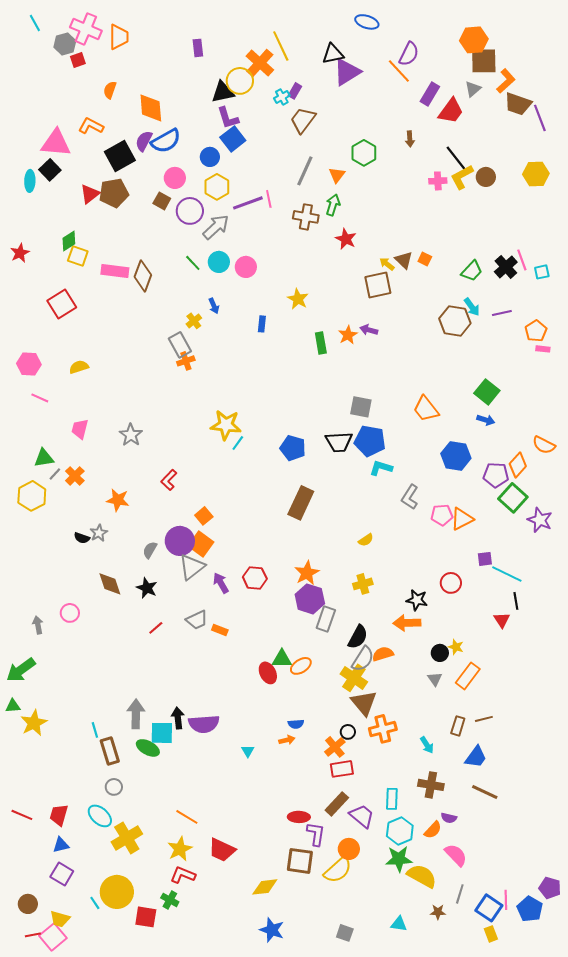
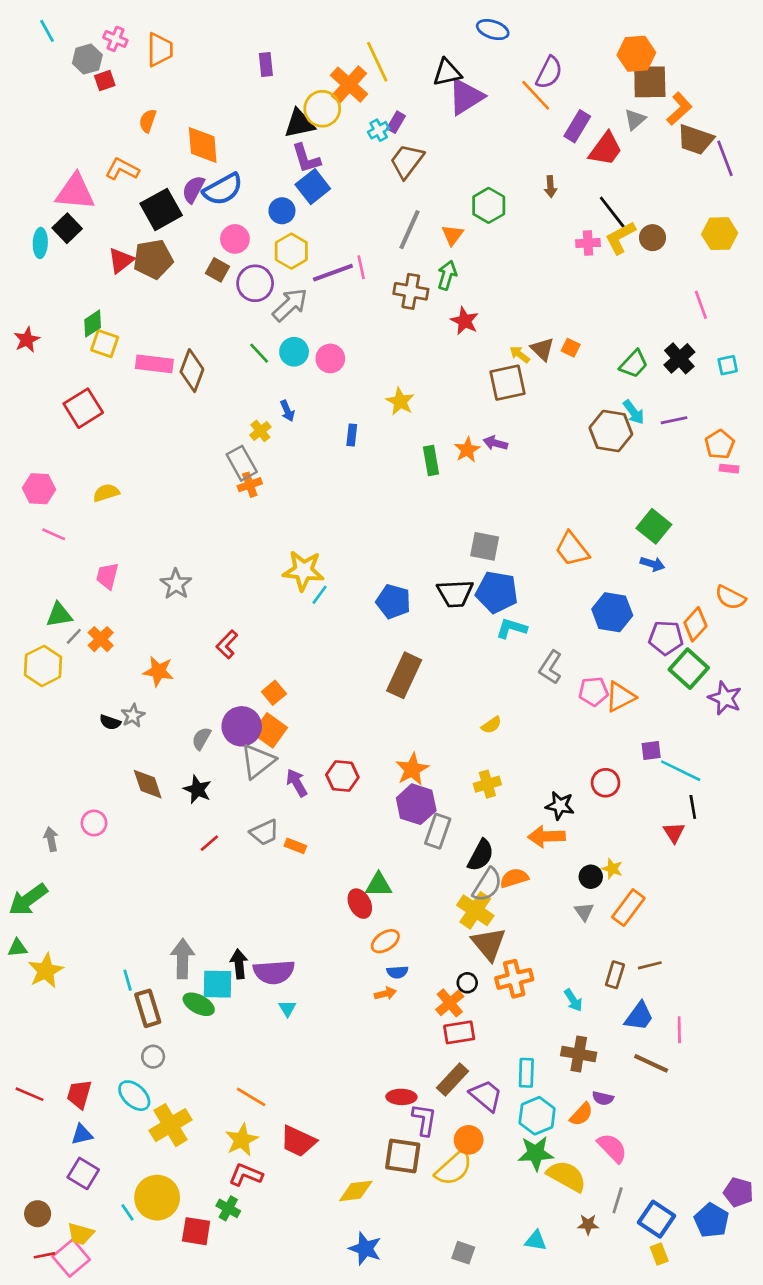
pink cross: (86, 29) -> (115, 39), size x0.6
pink line: (522, 260) -> (701, 305), moved
orange ellipse: (301, 666) -> (385, 941), moved
cyan triangle: (248, 751) -> (287, 1008), moved
pink line: (506, 900) -> (679, 1030), moved

